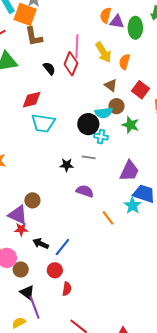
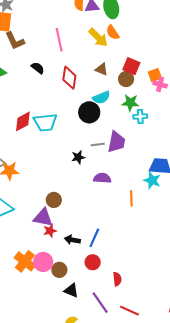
yellow arrow: (103, 52) -> (98, 37), moved
orange semicircle: (124, 62) -> (113, 32), moved, turned -35
red diamond: (71, 64) -> (69, 78), moved
red diamond: (32, 100) -> (23, 121), moved
brown circle: (116, 106) -> (126, 79), moved
cyan cross: (101, 137) -> (140, 116), moved
purple trapezoid: (129, 171) -> (117, 142), moved
orange line: (108, 218) -> (131, 198), turned 49
red semicircle: (67, 289) -> (117, 279), moved
purple line: (35, 307) -> (100, 303), moved

